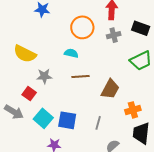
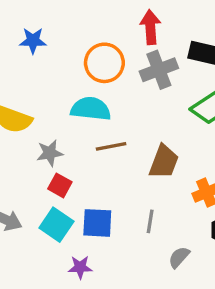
gray cross: (114, 35) -> (159, 70), size x1.5
cyan semicircle: (71, 53) -> (91, 109), size x1.6
red square: (29, 94) -> (60, 185), moved

